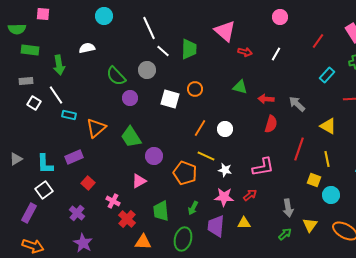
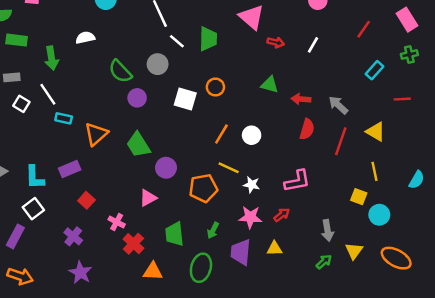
red line: (299, 149) -> (341, 141), moved
orange pentagon: (185, 173) -> (203, 188), turned -30

